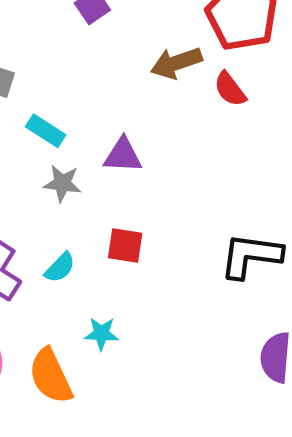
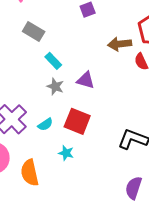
red square: (125, 246) -> (77, 121), size x1.5
cyan star: (101, 334) -> (66, 153), moved

